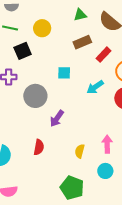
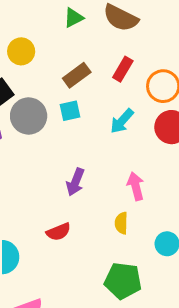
brown rectangle: (82, 42) -> (77, 75), moved
gray circle: (35, 96) -> (29, 116), moved
pink arrow: (107, 144) -> (136, 186), moved
red semicircle: (39, 147) -> (58, 232), turned 70

